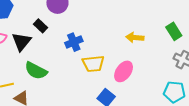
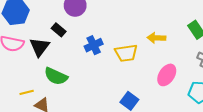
yellow trapezoid: (93, 64) -> (126, 53), moved
pink ellipse: (124, 71) -> (167, 75), moved

